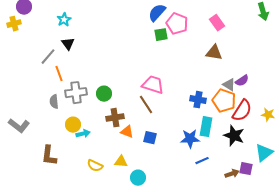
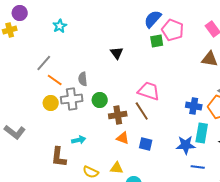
black triangle: (68, 44) -> (117, 53), moved
orange line: (59, 74) -> (55, 80), turned -35
gray semicircle: (54, 102) -> (83, 79), moved
brown cross: (115, 118) -> (118, 115), moved
yellow circle: (73, 125) -> (51, 103), moved
brown L-shape: (49, 156) -> (59, 157), moved
blue line: (202, 161) -> (198, 167), turned 32

